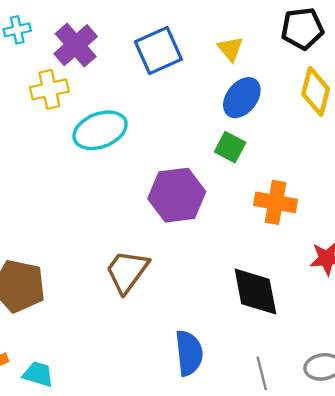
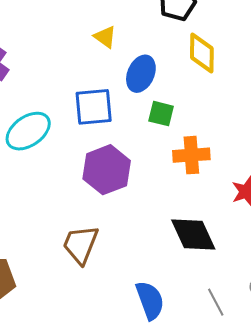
yellow triangle: (230, 49) -> (105, 37), moved
blue square: (158, 50) -> (94, 107), moved, turned 33
green square: (230, 147) -> (161, 114), moved

